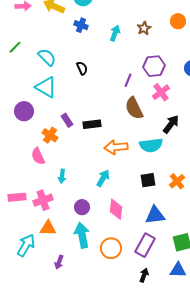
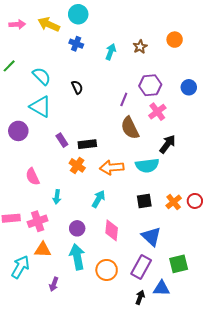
orange cross: (50, 135) -> (77, 165), moved
blue triangle: (155, 215) -> (151, 236), turned 50
blue triangle: (178, 270) -> (161, 288), moved

